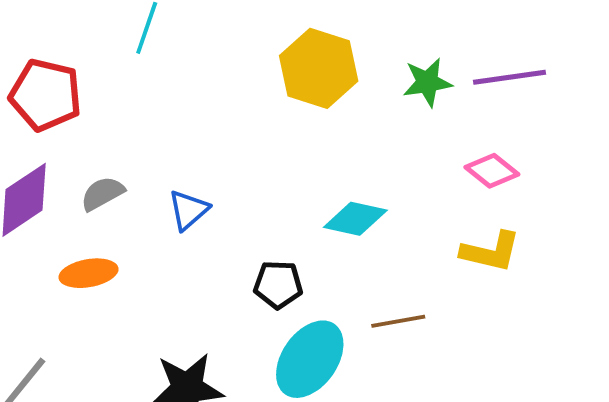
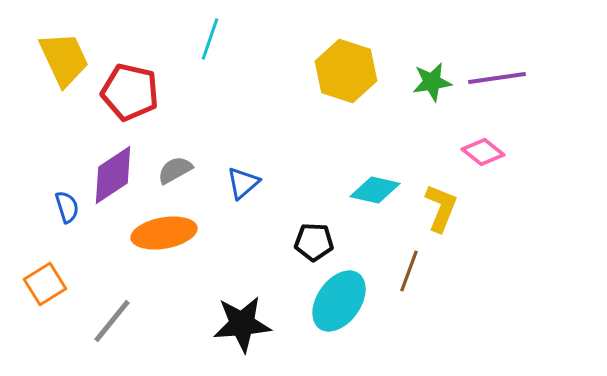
yellow L-shape: (491, 252) -> (441, 208), moved, turned -81
orange ellipse: (89, 273) -> (164, 233), size x1.4
brown line: (398, 321) -> (409, 271), turned -60

